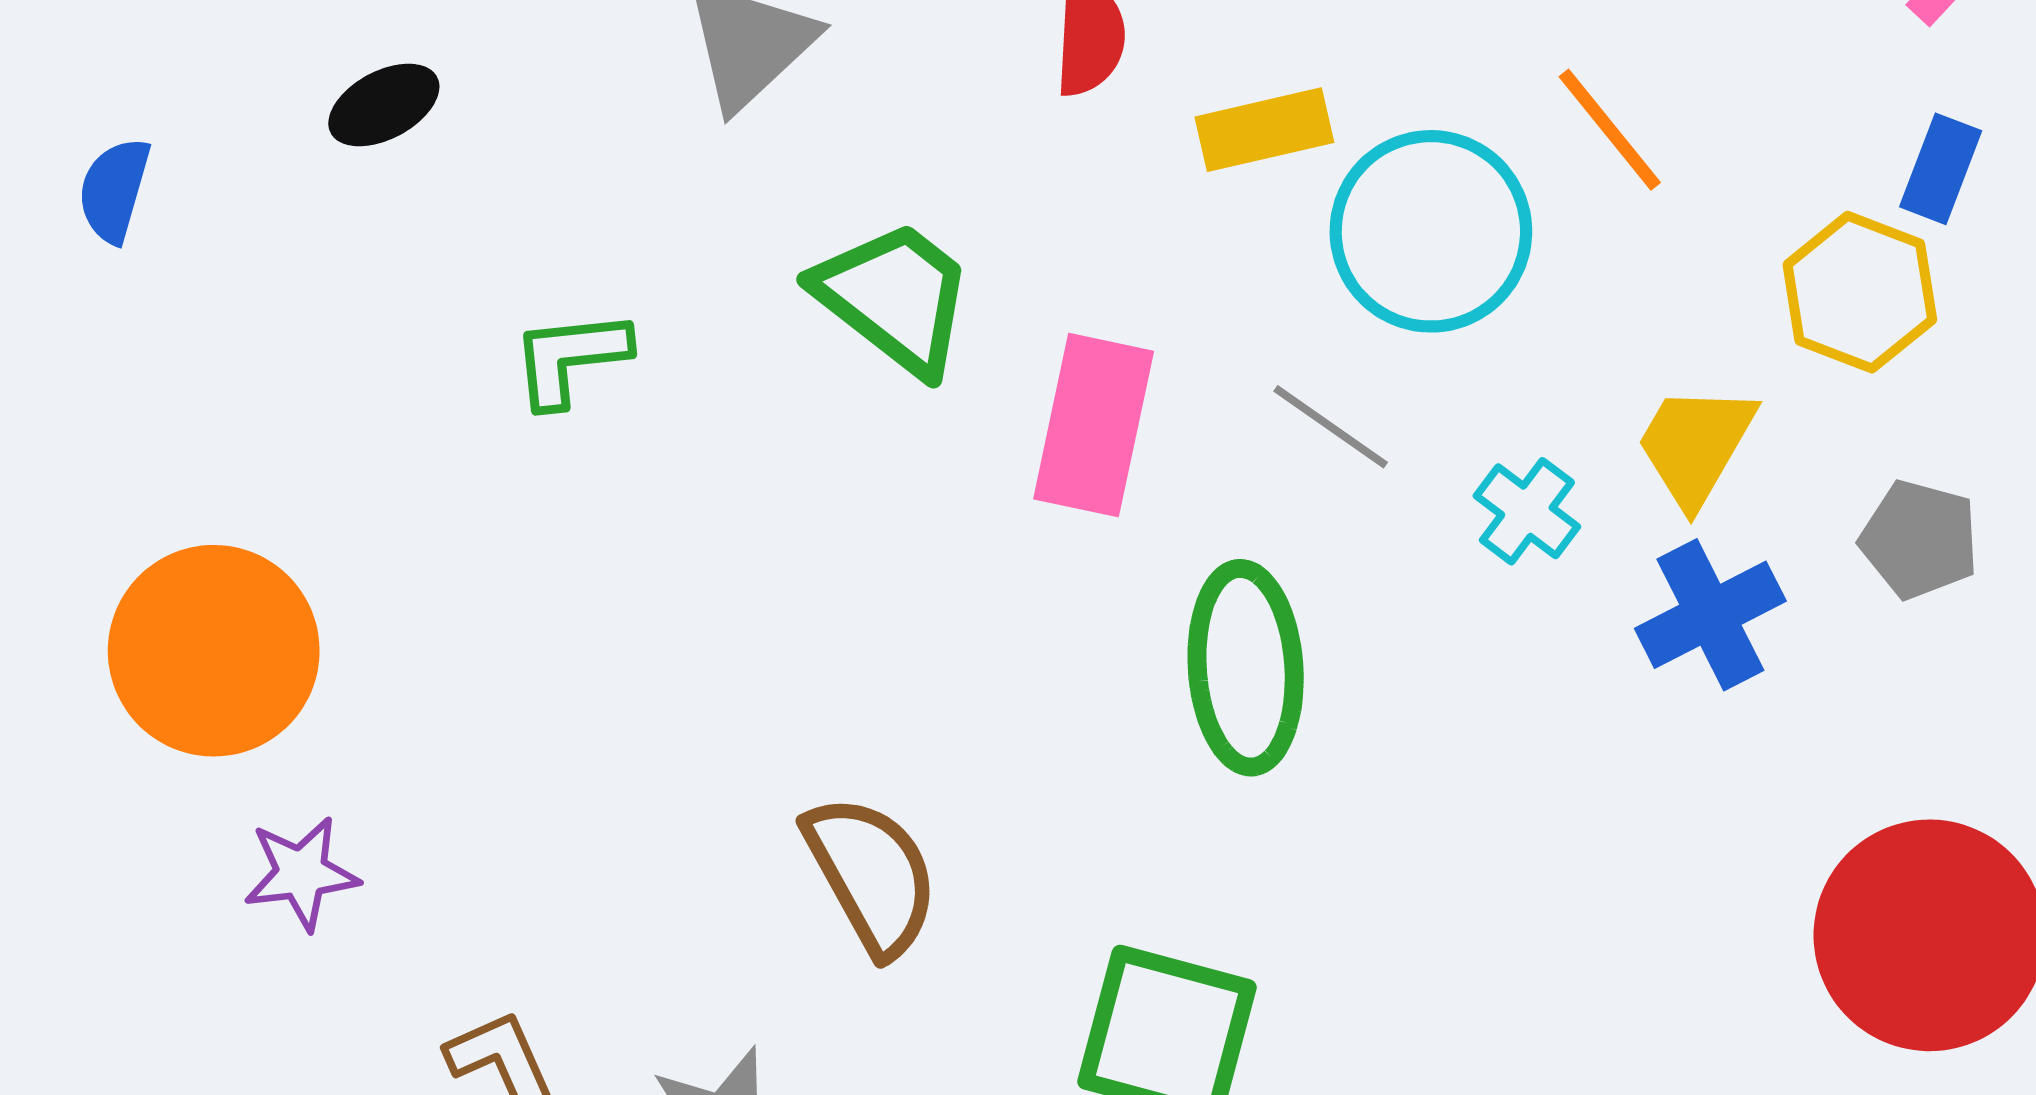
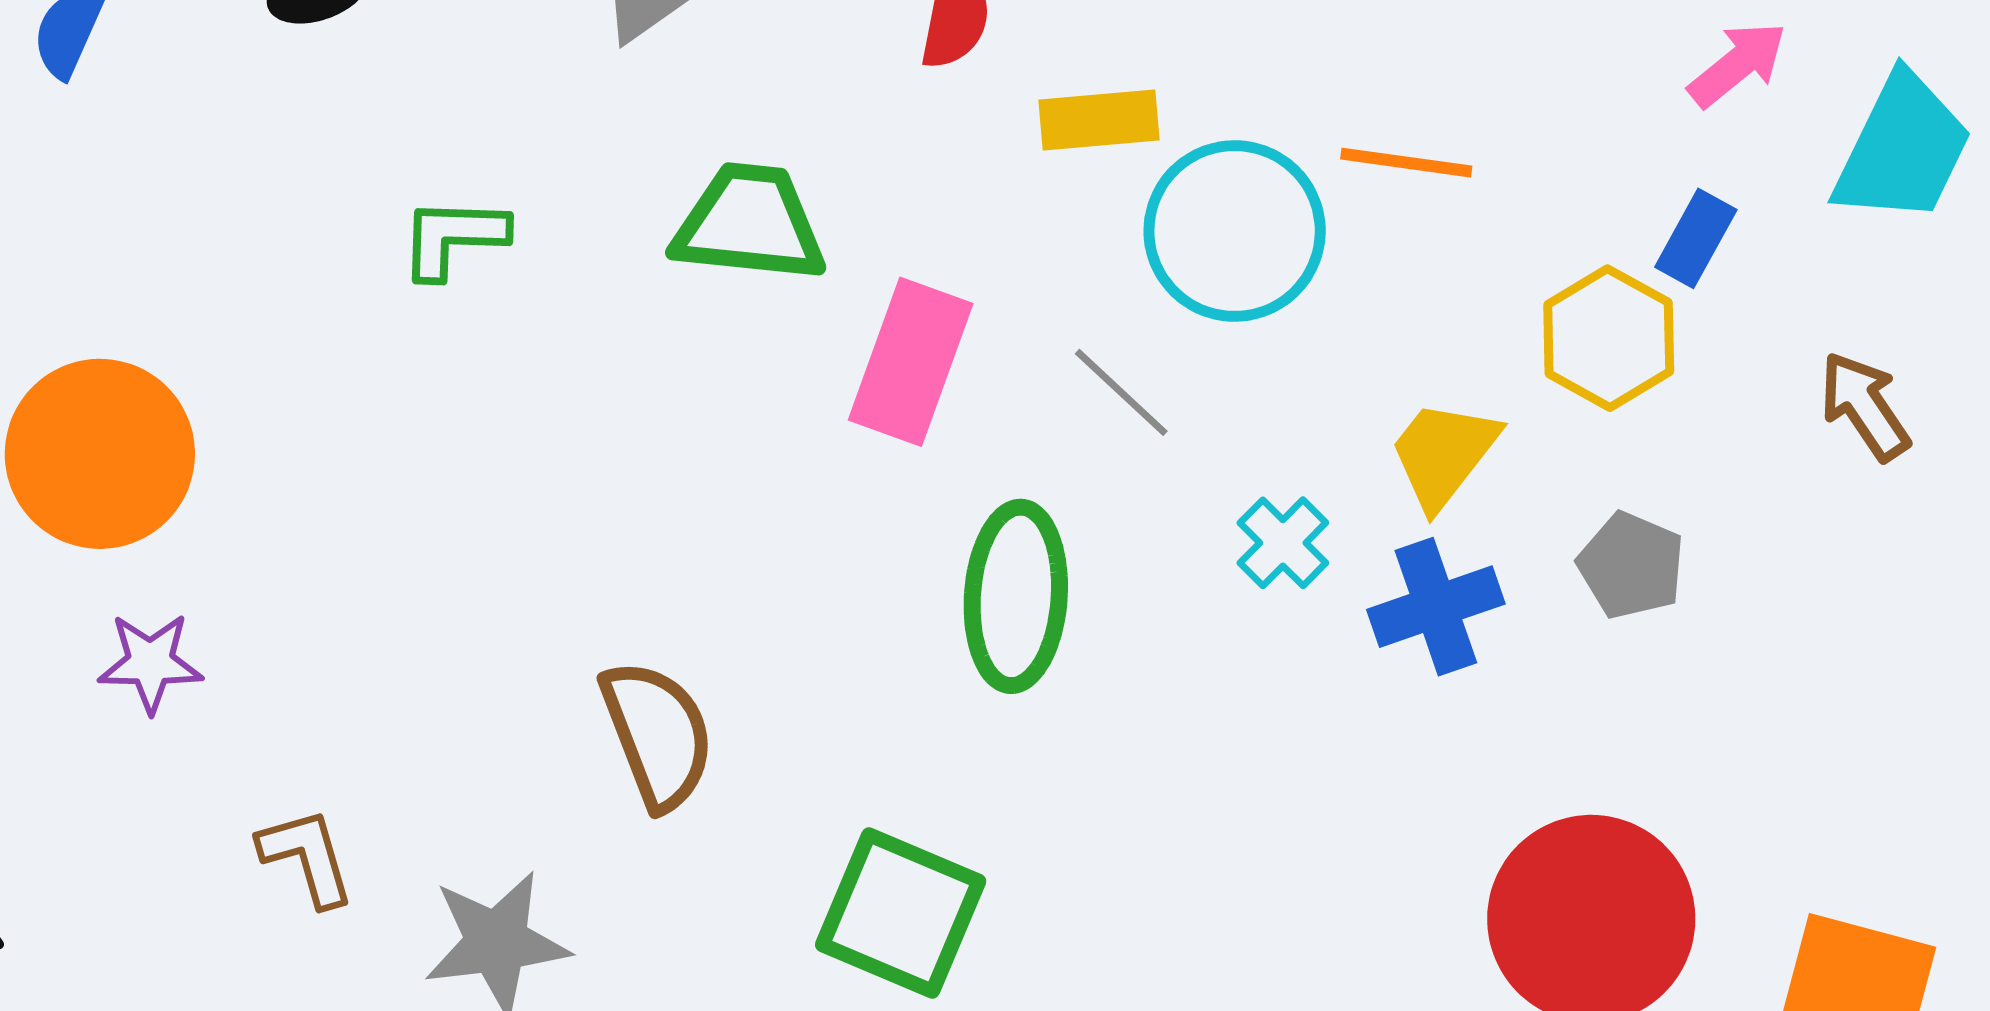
orange line: (1610, 130) -> (1406, 163), turned -51
green trapezoid: (895, 297) -> (749, 223), turned -40
cyan cross: (1527, 511) -> (1283, 543), moved

